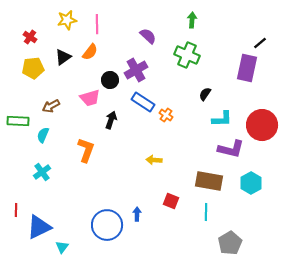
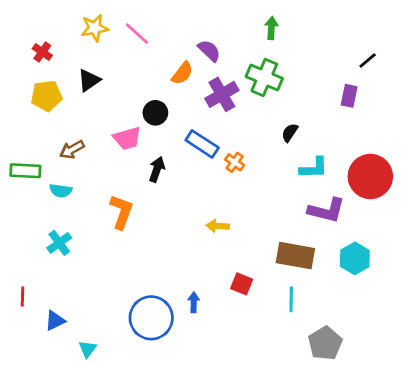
pink line: (97, 24) -> (137, 34), turned -48
orange semicircle: (90, 52) -> (182, 73), moved
purple rectangle: (247, 68) -> (349, 96), size x0.6
purple cross: (136, 70) -> (222, 94), moved
cyan semicircle: (43, 135) -> (61, 191), turned -105
blue triangle: (39, 227) -> (55, 321), size x0.6

